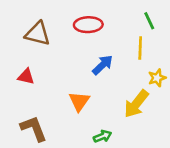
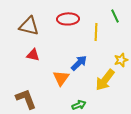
yellow line: (140, 48) -> (96, 32), moved
blue arrow: (103, 65) -> (79, 63), moved
red triangle: (26, 77) -> (33, 55), moved

